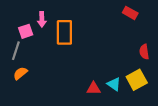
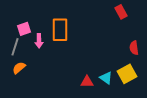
red rectangle: (130, 13) -> (121, 12), turned 32
pink arrow: (42, 19) -> (39, 41), moved

